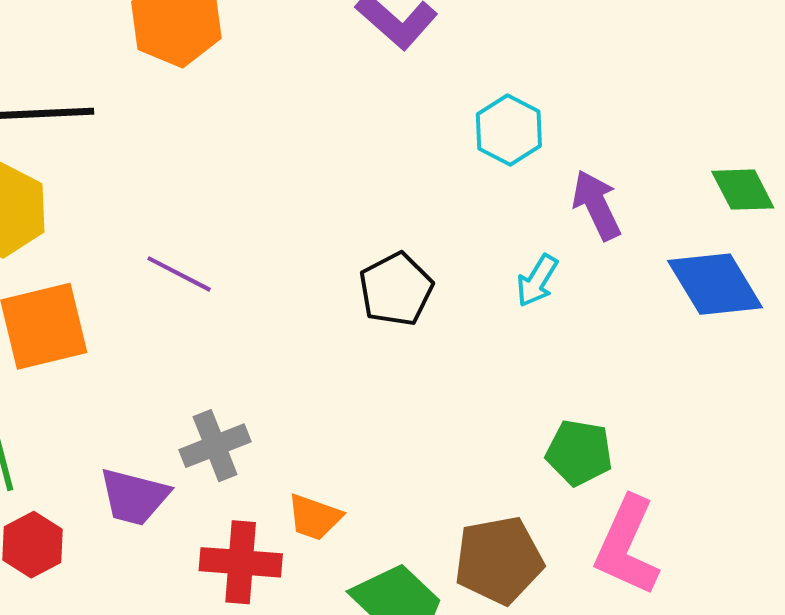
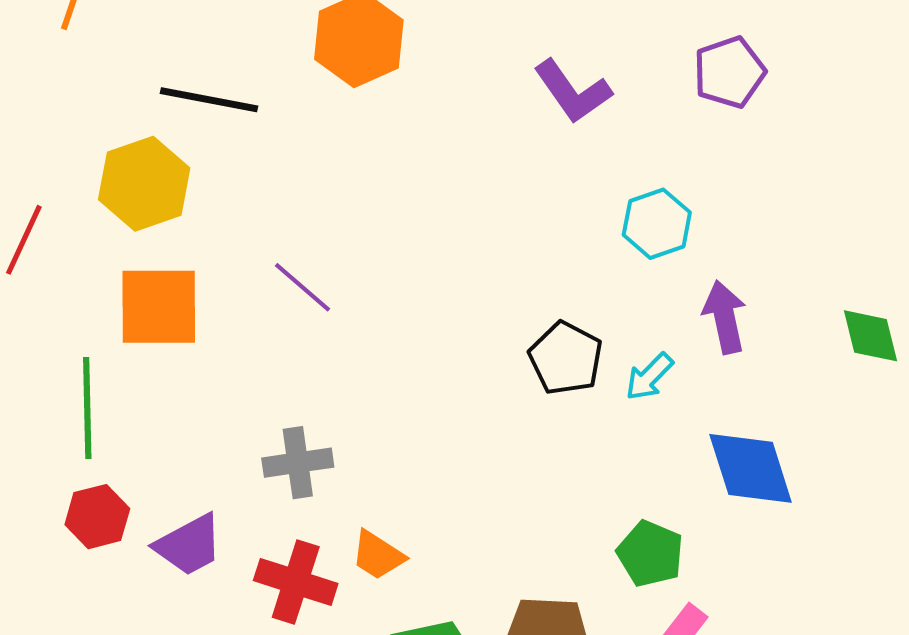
blue diamond: (715, 284) -> (751, 468), moved
black pentagon: (396, 289) -> (566, 358), moved, turned -30
purple trapezoid: (134, 497) -> (189, 545), moved, turned -56

